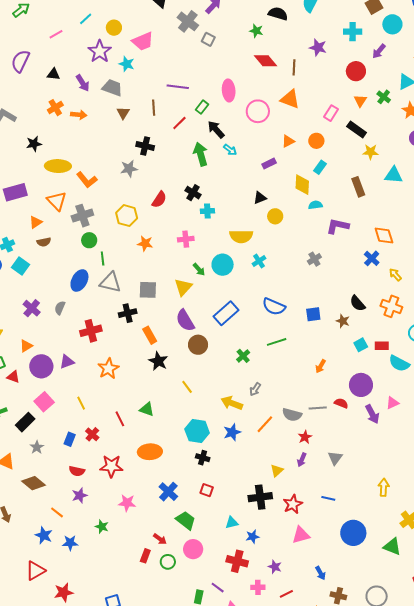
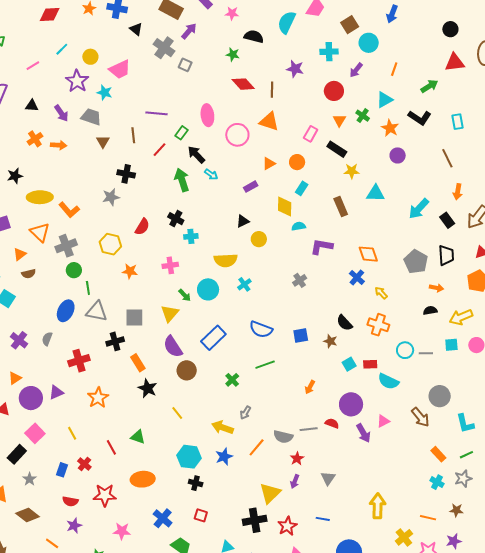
yellow triangle: (277, 471) -> (270, 493), size x1.6
yellow arrow: (384, 487) -> (378, 506), size x1.4

